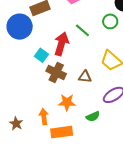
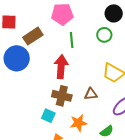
green line: (82, 30) -> (72, 40), moved, turned 56
cyan square: (41, 55) -> (48, 116), moved

